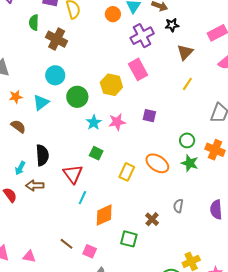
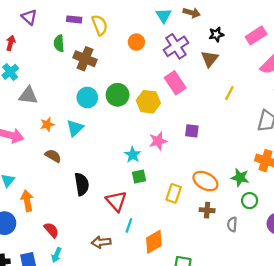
orange circle: (113, 14) -> (136, 42), moved
black star: (172, 25) -> (216, 34), moved
brown triangle: (185, 52) -> (210, 59), moved
green circle: (77, 97) -> (118, 95), moved
cyan star: (94, 122) -> (133, 155), moved
green circle: (187, 140) -> (250, 201), moved
green square: (96, 153) -> (139, 176), turned -32
cyan arrow: (20, 168) -> (56, 255), moved
brown arrow: (35, 185) -> (101, 242), moved
brown cross: (152, 219) -> (207, 210), moved, turned -32

